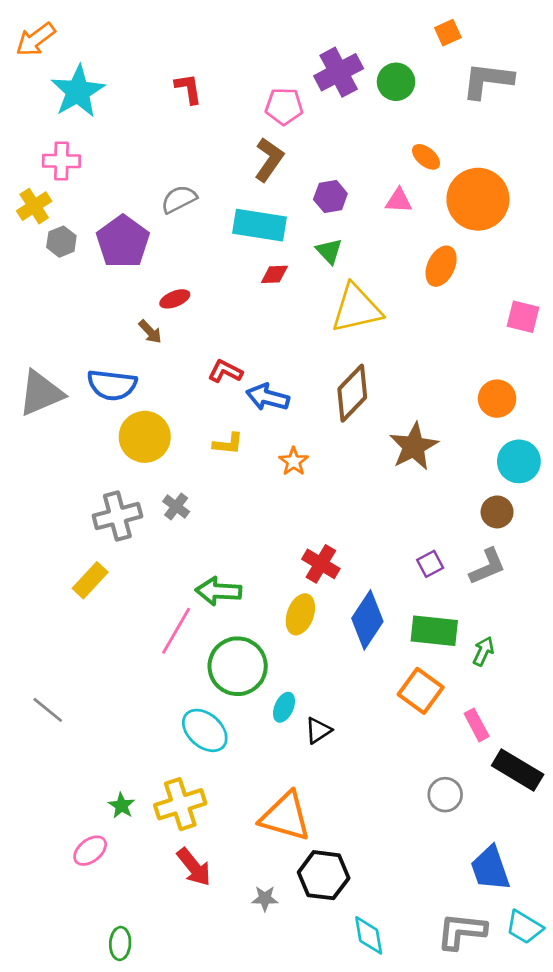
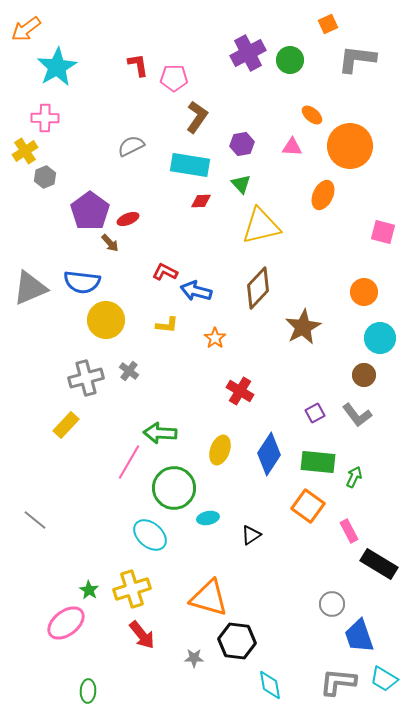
pink pentagon: (284, 106) -> (174, 78), moved
purple pentagon: (123, 242) -> (90, 211), moved
red cross: (321, 564) -> (240, 391), moved
gray L-shape: (487, 567) -> (357, 415), turned 76
cyan ellipse: (284, 707) -> (208, 518), turned 55
black triangle: (318, 730) -> (251, 535), moved
gray circle: (445, 795) -> (332, 604), moved
pink ellipse: (90, 851) -> (66, 623), size x1.5

